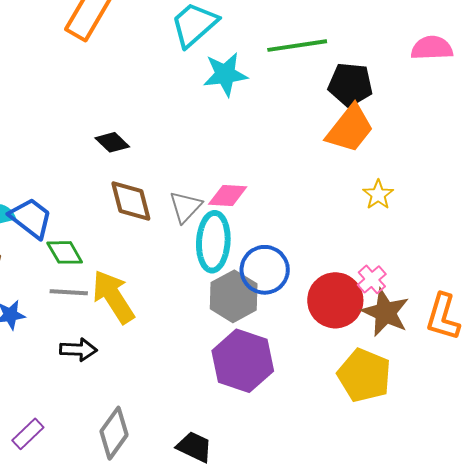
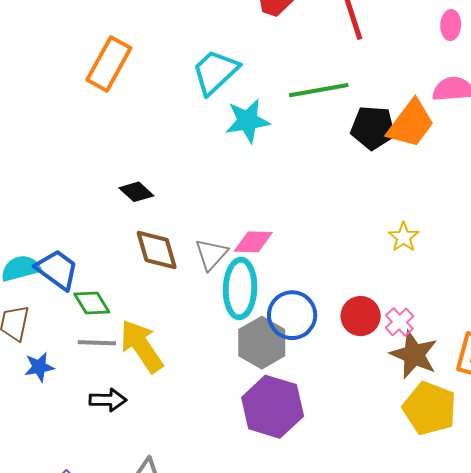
orange trapezoid: (350, 129) -> (411, 124), moved
red circle: (335, 300) -> (361, 316), moved, size x0.7
yellow pentagon: (364, 375) -> (430, 408), moved

